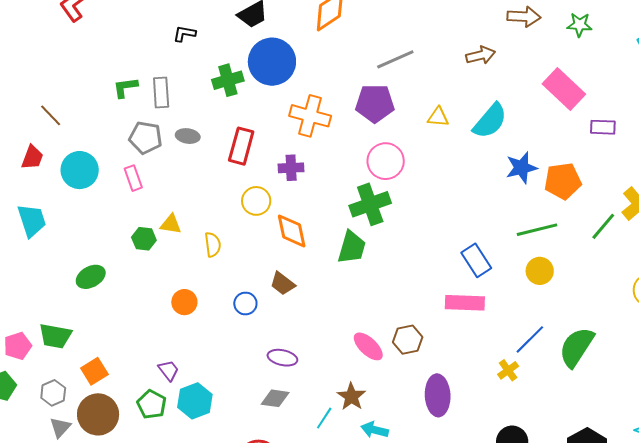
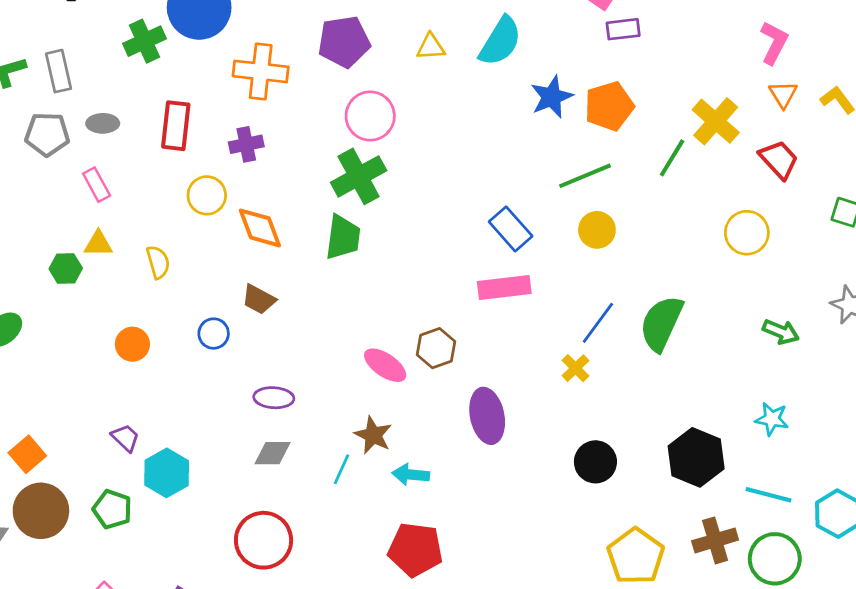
purple rectangle: (603, 127) -> (623, 29), moved
pink rectangle: (133, 178) -> (97, 185), moved
green pentagon: (152, 404) -> (112, 509), moved

